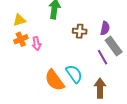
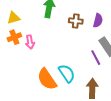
purple semicircle: (105, 28) -> (98, 20), moved
brown cross: (80, 31) -> (76, 21), moved

